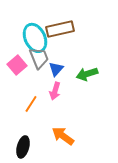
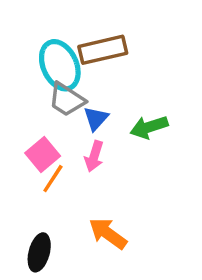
gray trapezoid: (39, 58) -> (67, 100), turned 145
pink square: (17, 65) -> (43, 155), moved

